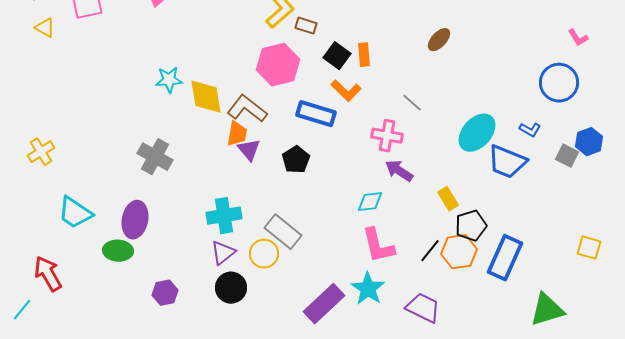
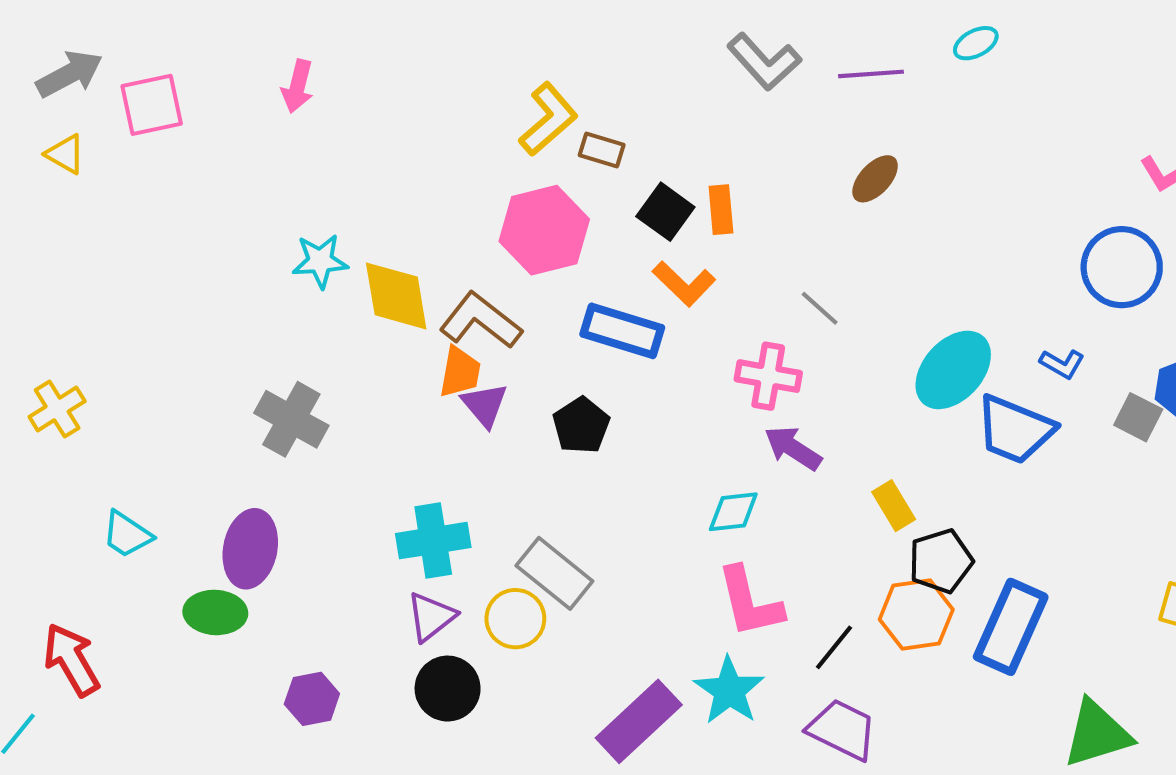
cyan trapezoid: (75, 213) -> (127, 534), size x0.7
black line: (430, 251) -> (834, 647), moved

